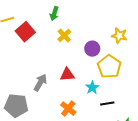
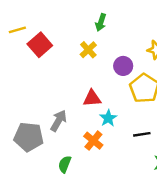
green arrow: (54, 14) -> (101, 22), moved
gray arrow: (40, 83) -> (58, 121), moved
cyan star: (92, 88) -> (108, 118), moved

